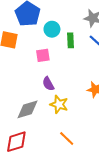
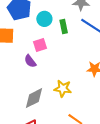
purple semicircle: (48, 84) -> (30, 61), moved

